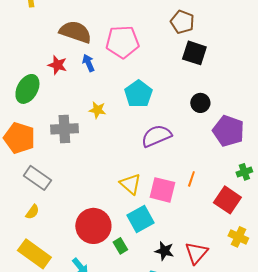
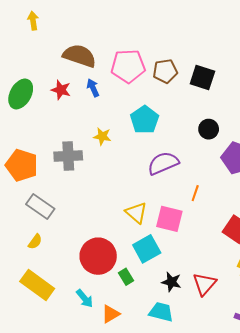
brown pentagon: (182, 22) -> (165, 71), moved, turned -30
green ellipse: (27, 89) -> (21, 94), moved
orange line: (191, 179) -> (195, 193), moved

